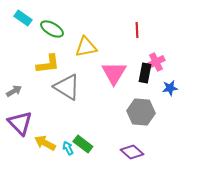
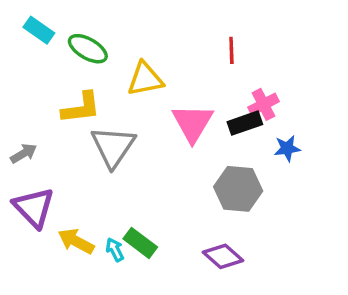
black rectangle: (145, 73) -> (245, 123), turned 60
gray triangle: (67, 87) -> (113, 147), turned 32

